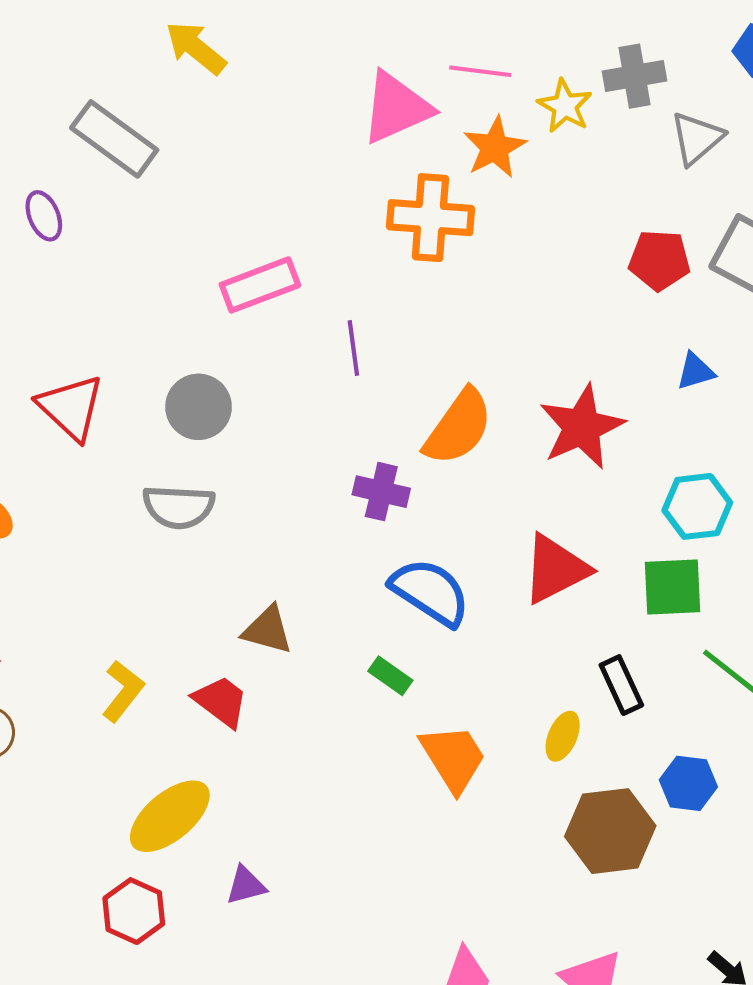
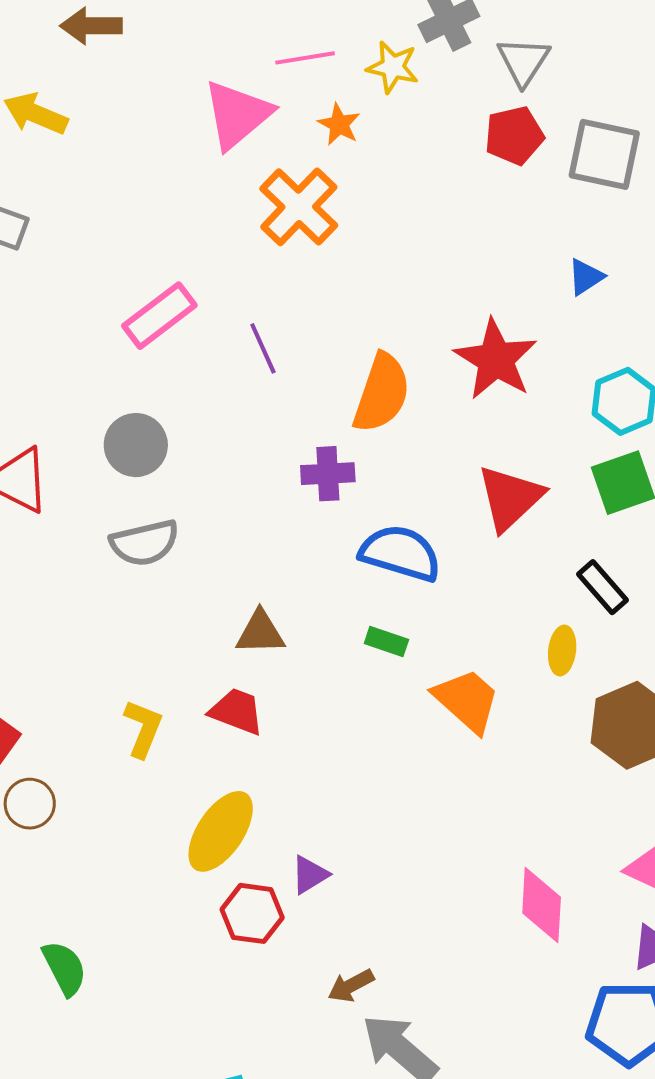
orange star: (495, 147) -> (339, 124), size x0.7
orange cross: (430, 218) -> (299, 207), turned -34
red pentagon: (659, 260) -> (514, 136), moved
red hexagon: (134, 911) -> (252, 913), moved

